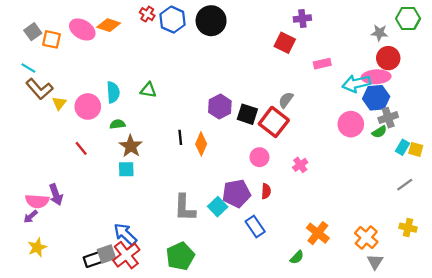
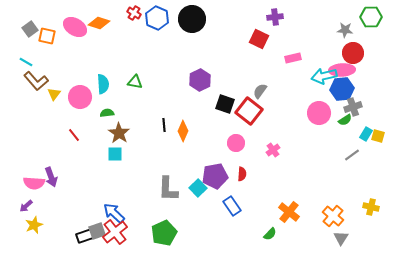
purple hexagon: (220, 107) -> (200, 80), moved
gray line: (405, 185) -> (352, 155), moved
purple arrow: (31, 217) -> (26, 206), moved

